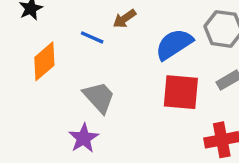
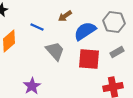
brown arrow: (125, 19) -> (65, 16), moved
gray trapezoid: (99, 97) -> (55, 51), moved

